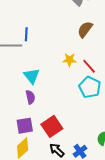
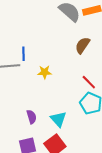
yellow star: (69, 60) -> (45, 72), moved
cyan triangle: (32, 76) -> (58, 119), moved

